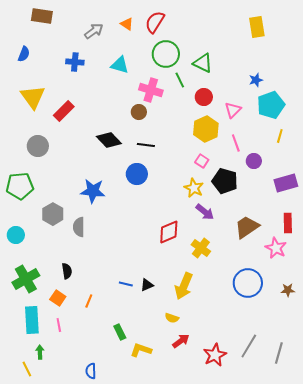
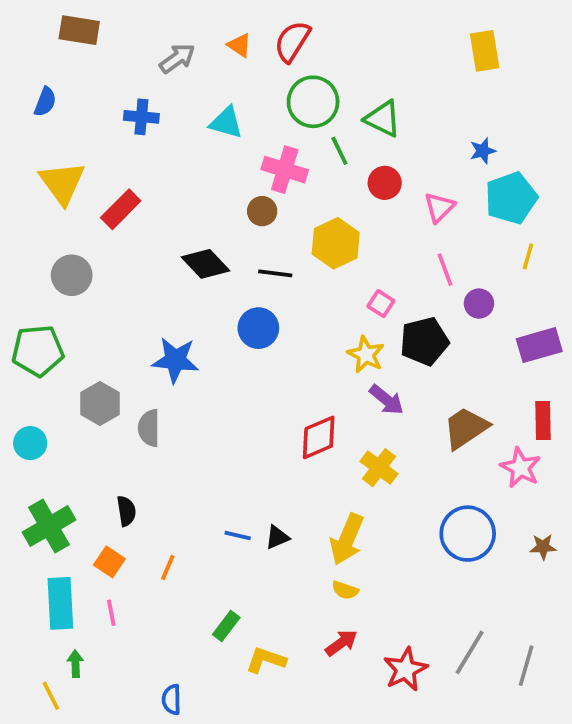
yellow hexagon: (206, 129) -> (336, 243), moved
black pentagon: (225, 181) -> (424, 341), turned -30
yellow semicircle: (172, 318) -> (345, 590), moved
green rectangle: (120, 332) -> (226, 626), turned 63

